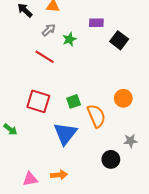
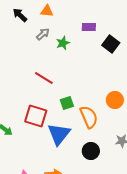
red line: (45, 57) -> (44, 78), moved
red square: (38, 101) -> (36, 116), moved
black circle: (111, 159) -> (91, 151), moved

